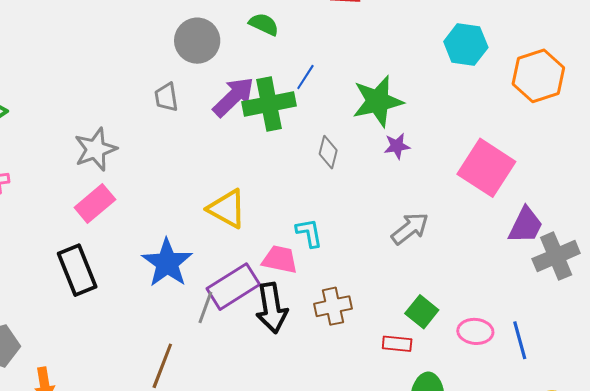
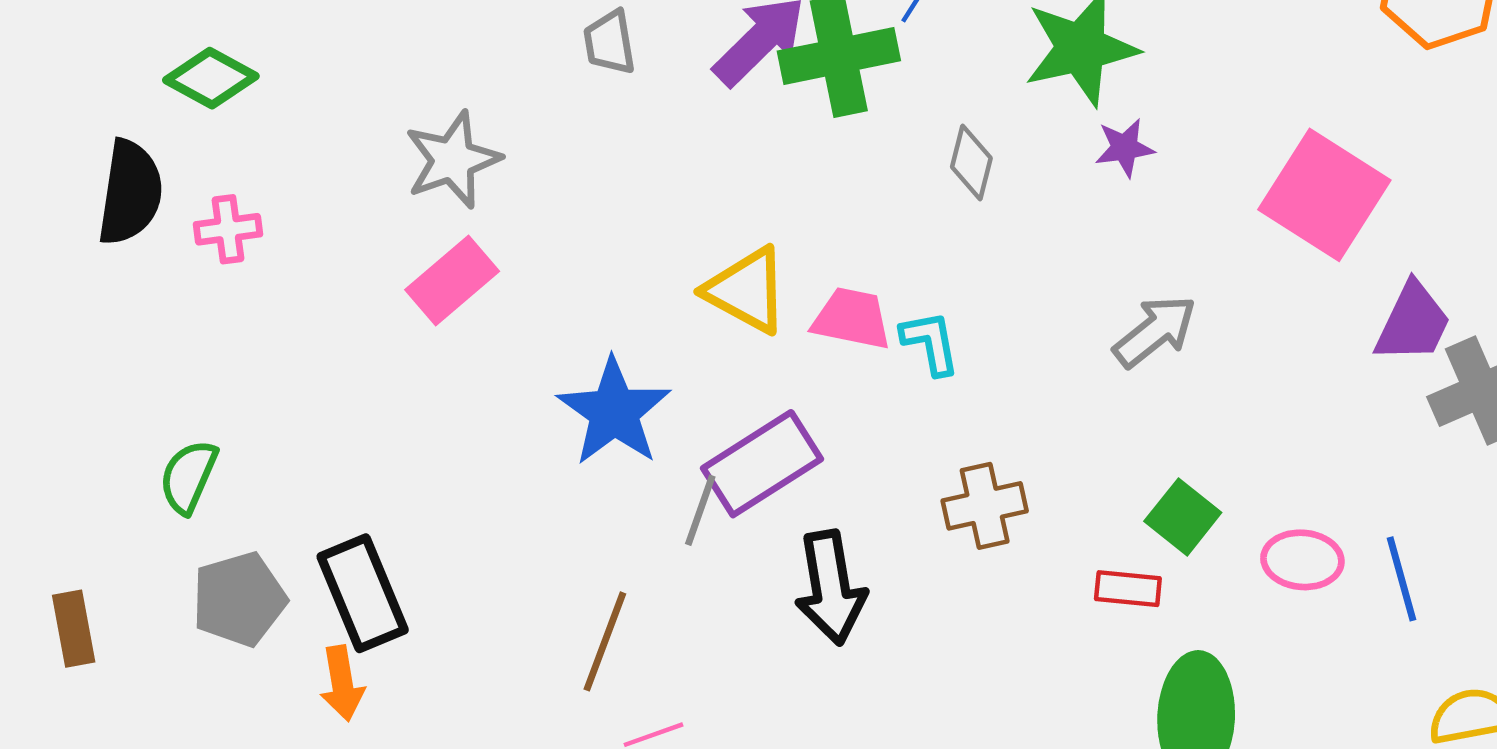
pink trapezoid: (280, 259) -> (852, 319), moved
black rectangle: (77, 270) -> (363, 593), moved
black arrow: (272, 308) -> (831, 588), moved

